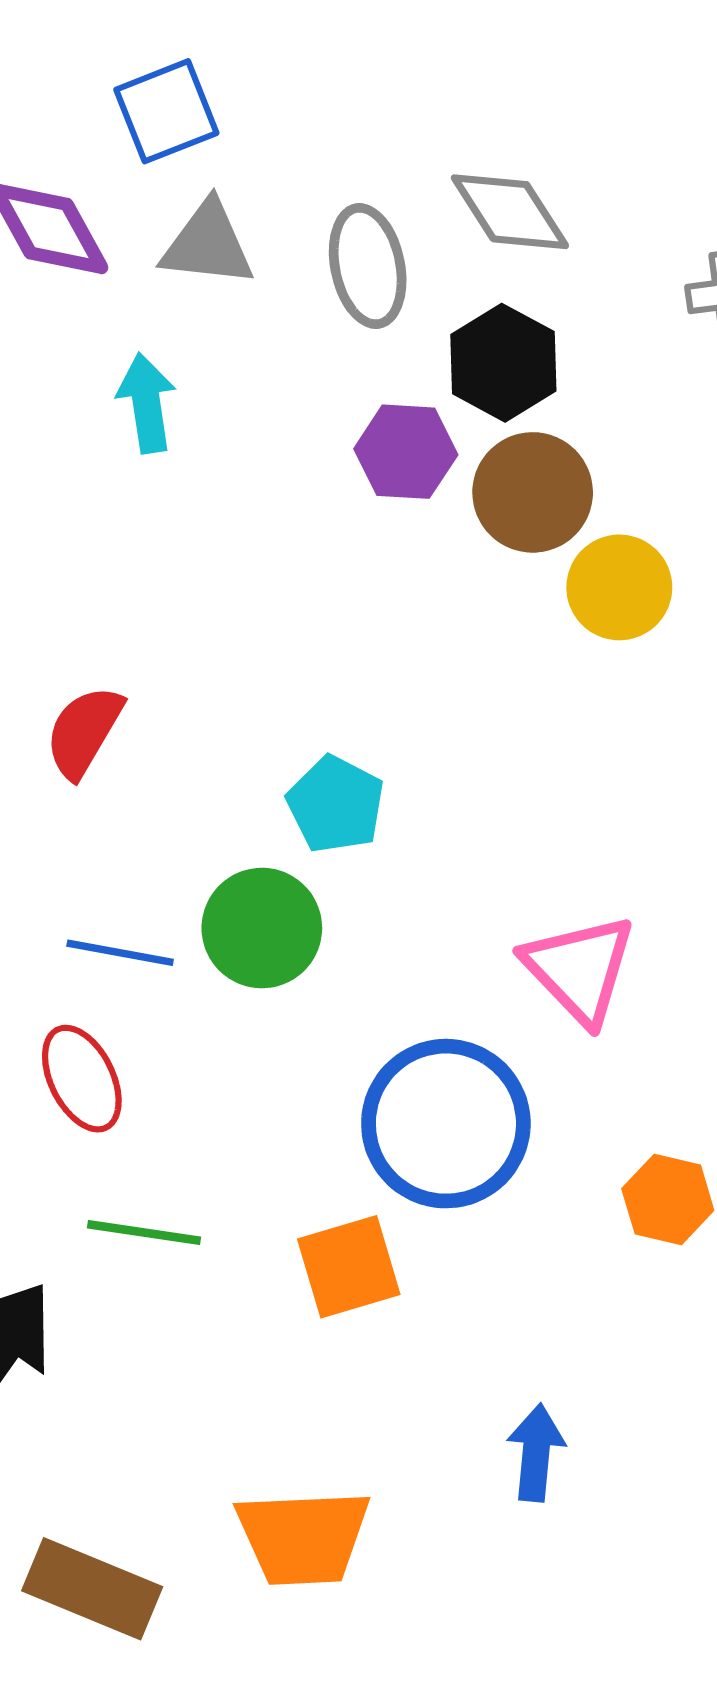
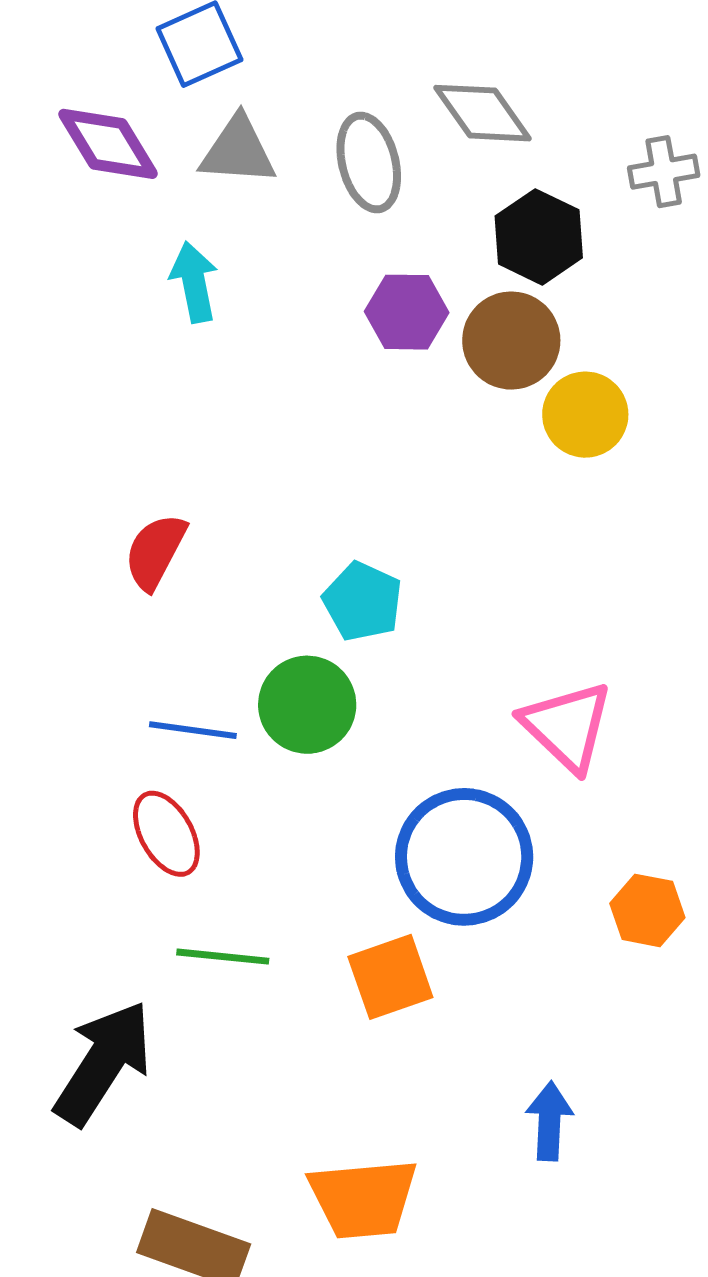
black hexagon: (503, 363) -> (539, 237), moved

